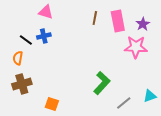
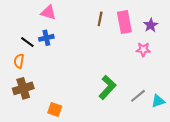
pink star: (136, 47) -> (143, 49), size x0.6
gray line: (124, 103) -> (138, 96), moved

